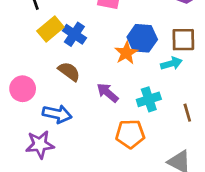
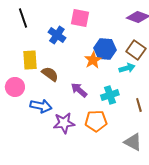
yellow rectangle: (50, 29) -> (30, 60), moved, turned -54
blue cross: (74, 34) -> (57, 35), moved
brown square: (183, 40) -> (136, 50), turned 36
purple star: (40, 145) -> (64, 123), moved

